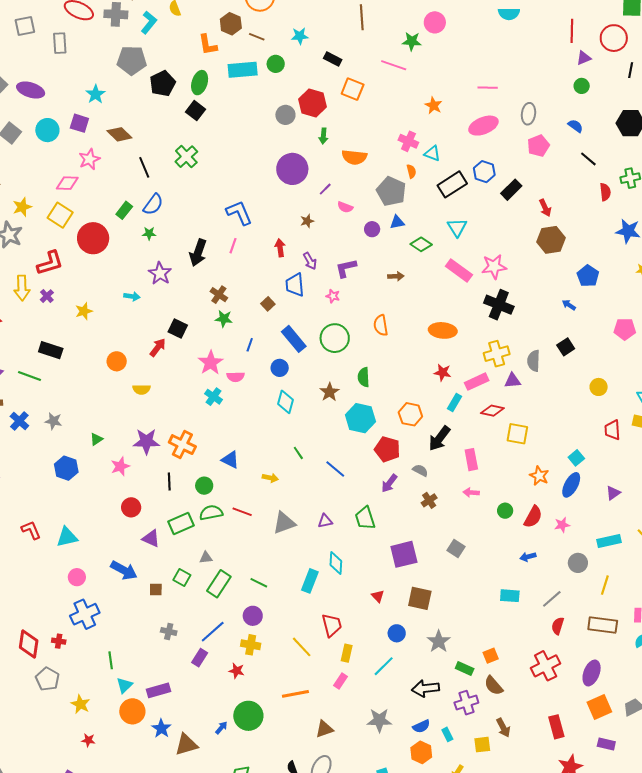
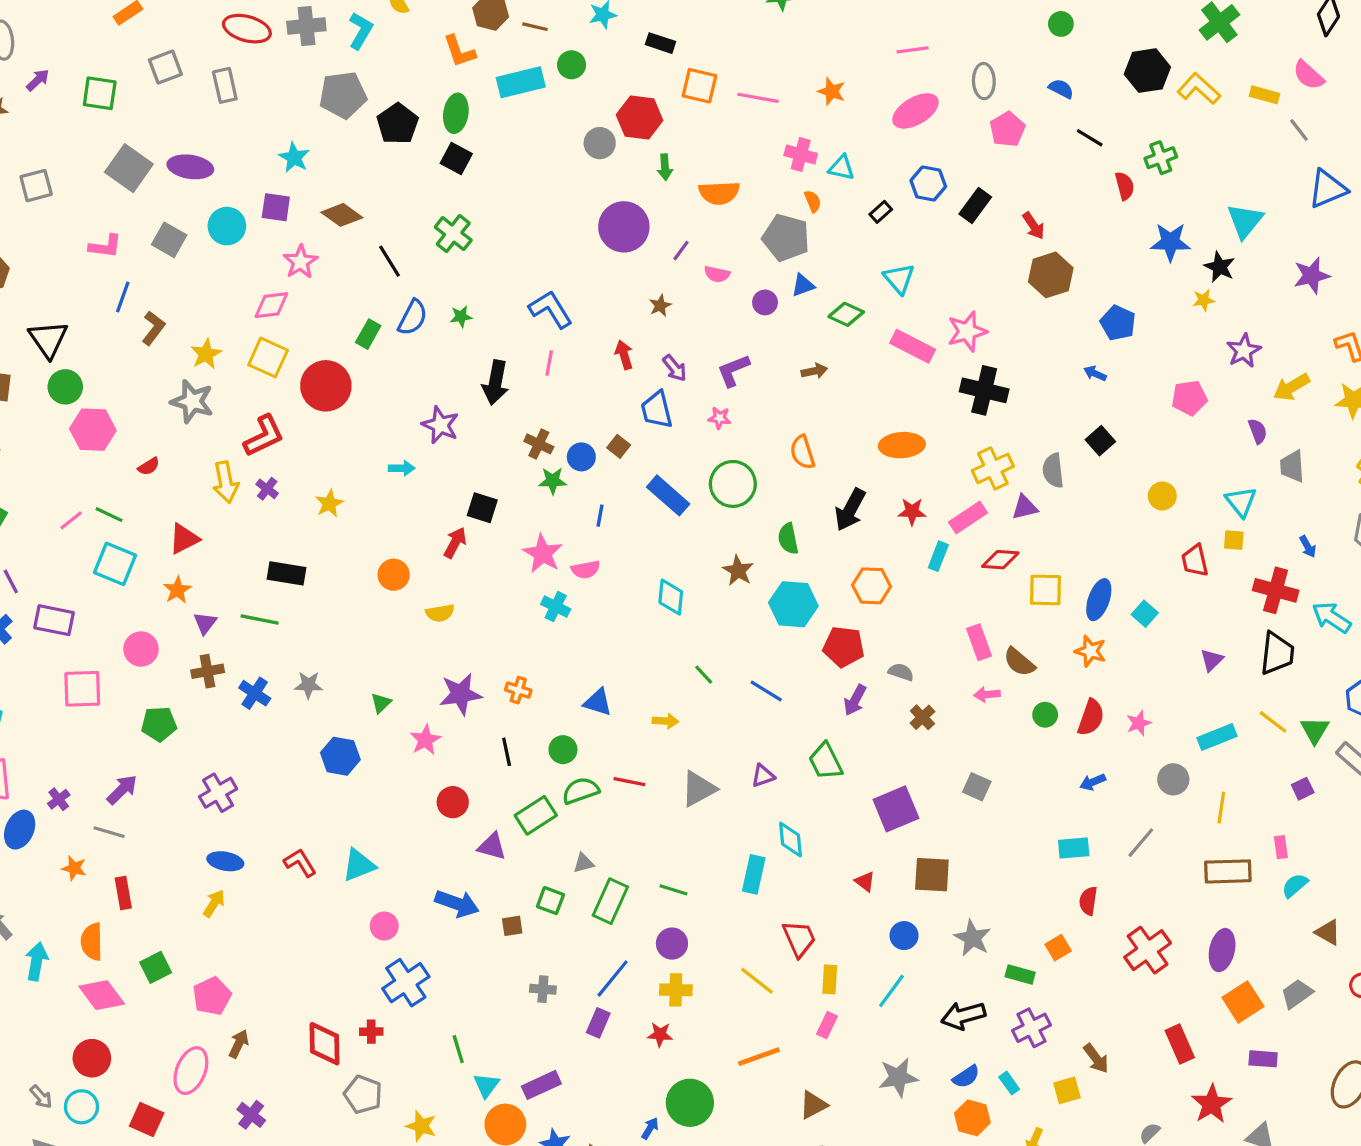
pink line: (394, 65) -> (758, 98), moved
black rectangle: (452, 184) -> (881, 212), size x0.5
green star: (149, 233) -> (461, 317), moved
blue circle: (280, 368) -> (581, 457), moved
black arrow: (439, 438) -> (850, 510), moved
orange cross: (182, 445) -> (518, 690), size x0.6
blue ellipse: (571, 485) -> (1099, 600), moved
red semicircle: (558, 626) -> (1088, 901), moved
brown semicircle: (493, 686) -> (1019, 662), moved

